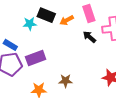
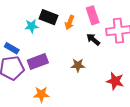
orange arrow: (67, 20) -> (70, 22), turned -40
brown star: (66, 81) -> (78, 65), moved

